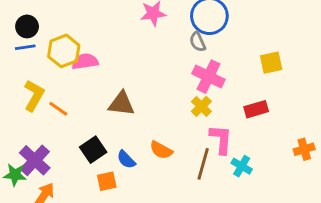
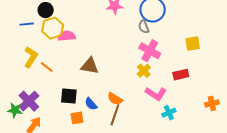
black circle: (27, 26) -> (46, 10), moved
pink L-shape: (221, 139) -> (156, 94), turned 115
black square: (93, 150) -> (69, 96), turned 36
brown line: (203, 164) -> (115, 115), moved
cyan cross: (242, 166) -> (169, 113), turned 32

